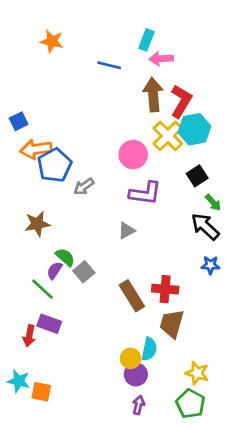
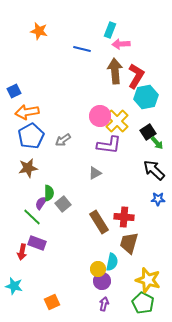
yellow cross: (168, 136) -> (117, 121), moved
blue pentagon: (55, 165) -> (31, 136), moved
green arrow: (213, 203) -> (157, 143), moved
green semicircle: (65, 257) -> (49, 193), turned 49
yellow star: (197, 373) -> (148, 280), size x1.4
orange square: (41, 392) -> (52, 302), moved, turned -35

